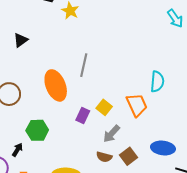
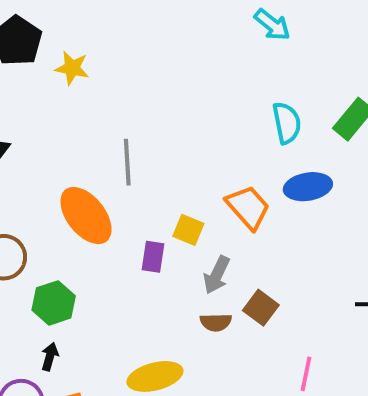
cyan semicircle: (157, 82) -> (287, 123), moved
green hexagon: (37, 130) -> (54, 303), moved
blue ellipse: (163, 148) -> (308, 187), moved

